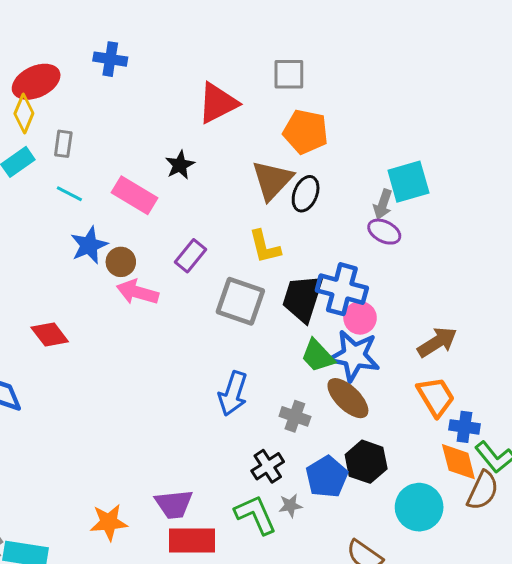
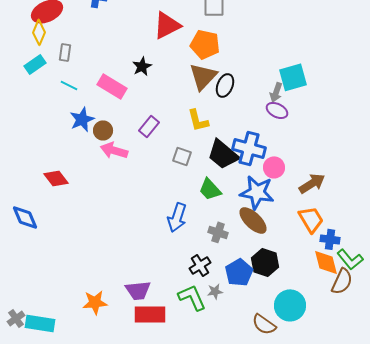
orange pentagon: (306, 132) -> (205, 44), moved
black trapezoid: (303, 298) -> (223, 154), turned -68
gray square: (240, 301) -> (182, 156), size x0.6
pink circle: (360, 318) -> (274, 167), moved
green trapezoid: (318, 356) -> (210, 189), moved
cyan circle: (419, 507) -> (290, 305), moved

